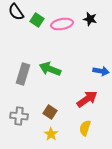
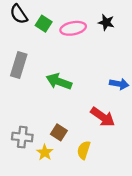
gray rectangle: (23, 74) -> (19, 65), moved
red arrow: (87, 99) -> (103, 117), turned 70
yellow semicircle: (85, 128) -> (84, 150), moved
yellow star: (51, 134) -> (45, 152), moved

